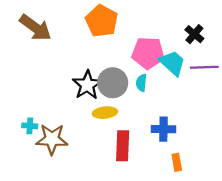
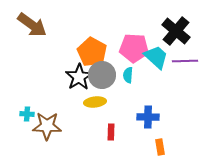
orange pentagon: (102, 21) -> (92, 52), moved
black cross: (194, 34) -> (176, 31), size x1.6
red rectangle: (123, 146) -> (111, 132), size x0.6

